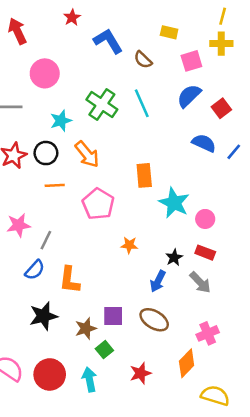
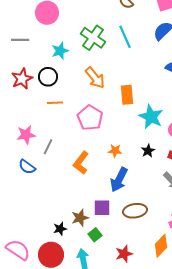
orange arrow: (87, 154) -> (95, 78), moved
black star: (174, 258) -> (148, 151), moved
blue semicircle: (35, 270) -> (27, 167), moved, turned 84
orange L-shape: (70, 280) -> (81, 163), moved, turned 30
blue arrow: (158, 281) -> (119, 180), moved, size x1.4
black star: (43, 316) -> (60, 229), moved, size x0.6
brown ellipse: (154, 320) -> (135, 211), turned -40

